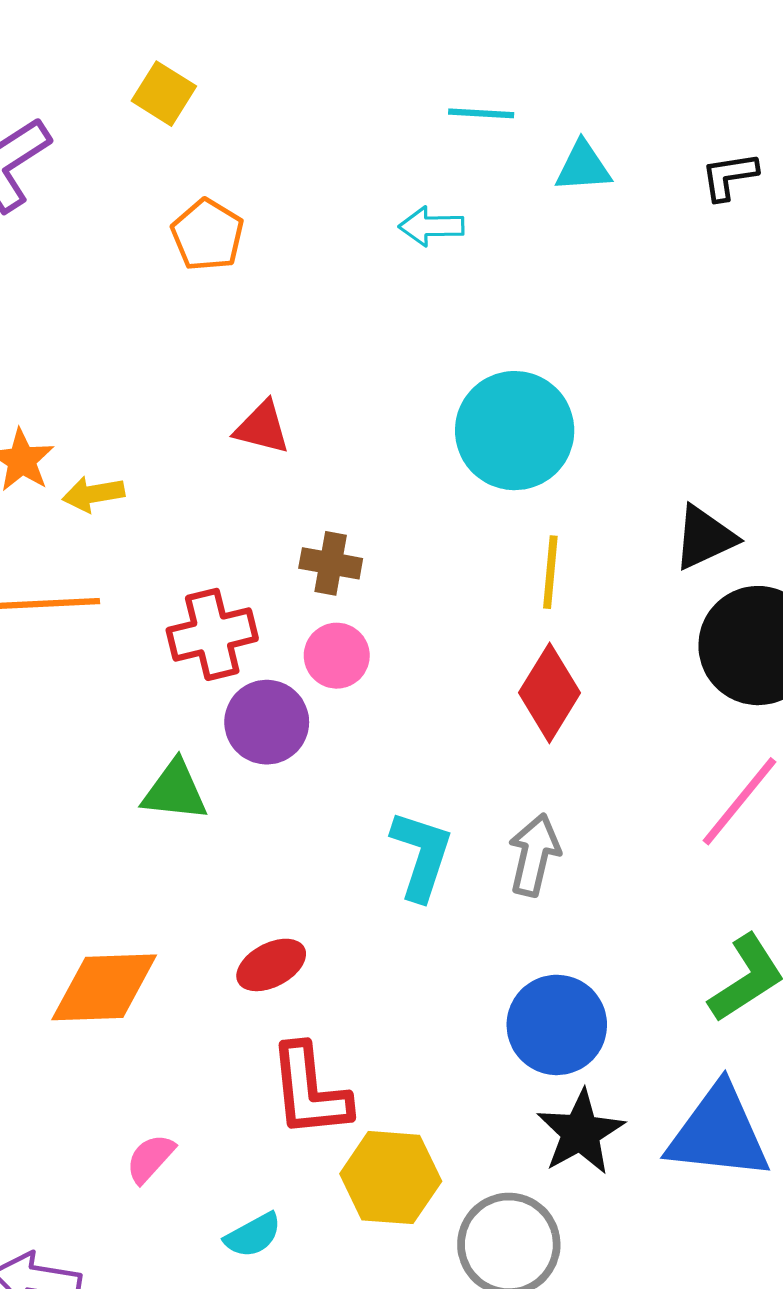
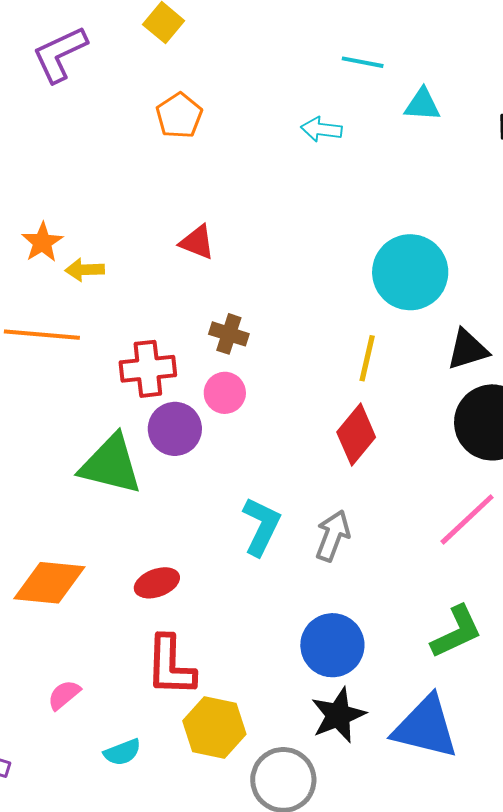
cyan circle: (515, 431) -> (410, 272), moved
green triangle: (175, 791) -> (111, 464), size x1.5

